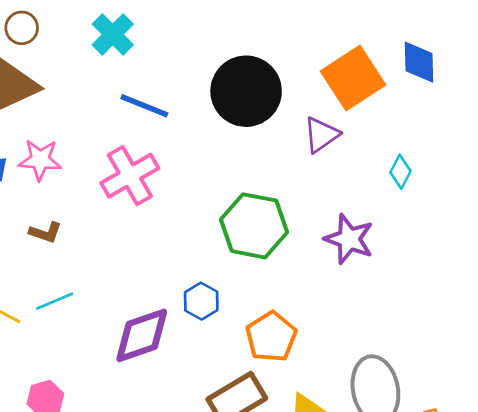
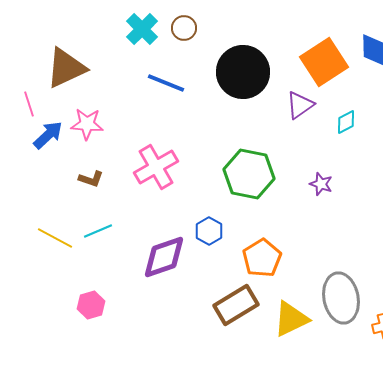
brown circle: (22, 28) -> (184, 28), moved
cyan diamond: (401, 172) -> (346, 122), moved, turned 35
pink cross: (130, 176) -> (156, 167), moved
purple star: (349, 239) -> (321, 184), size x0.6

